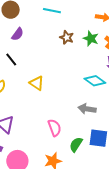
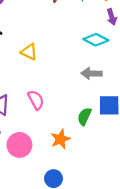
pink semicircle: (54, 128) -> (36, 100), moved

